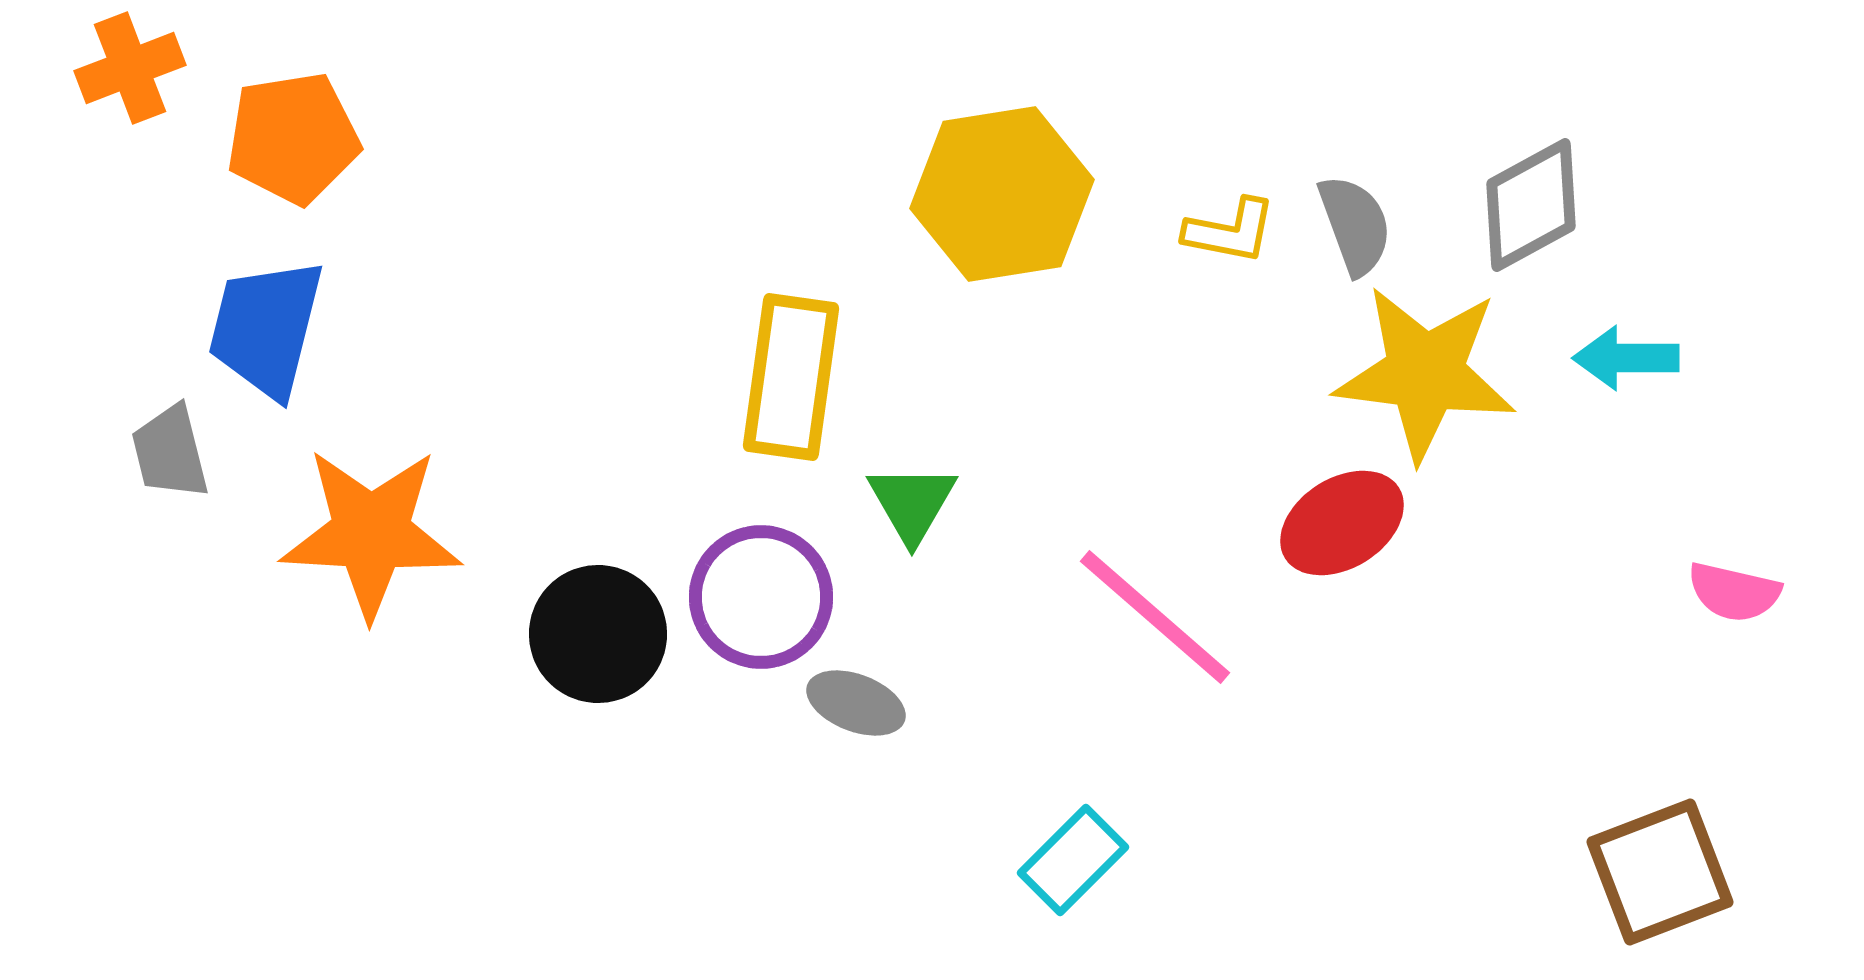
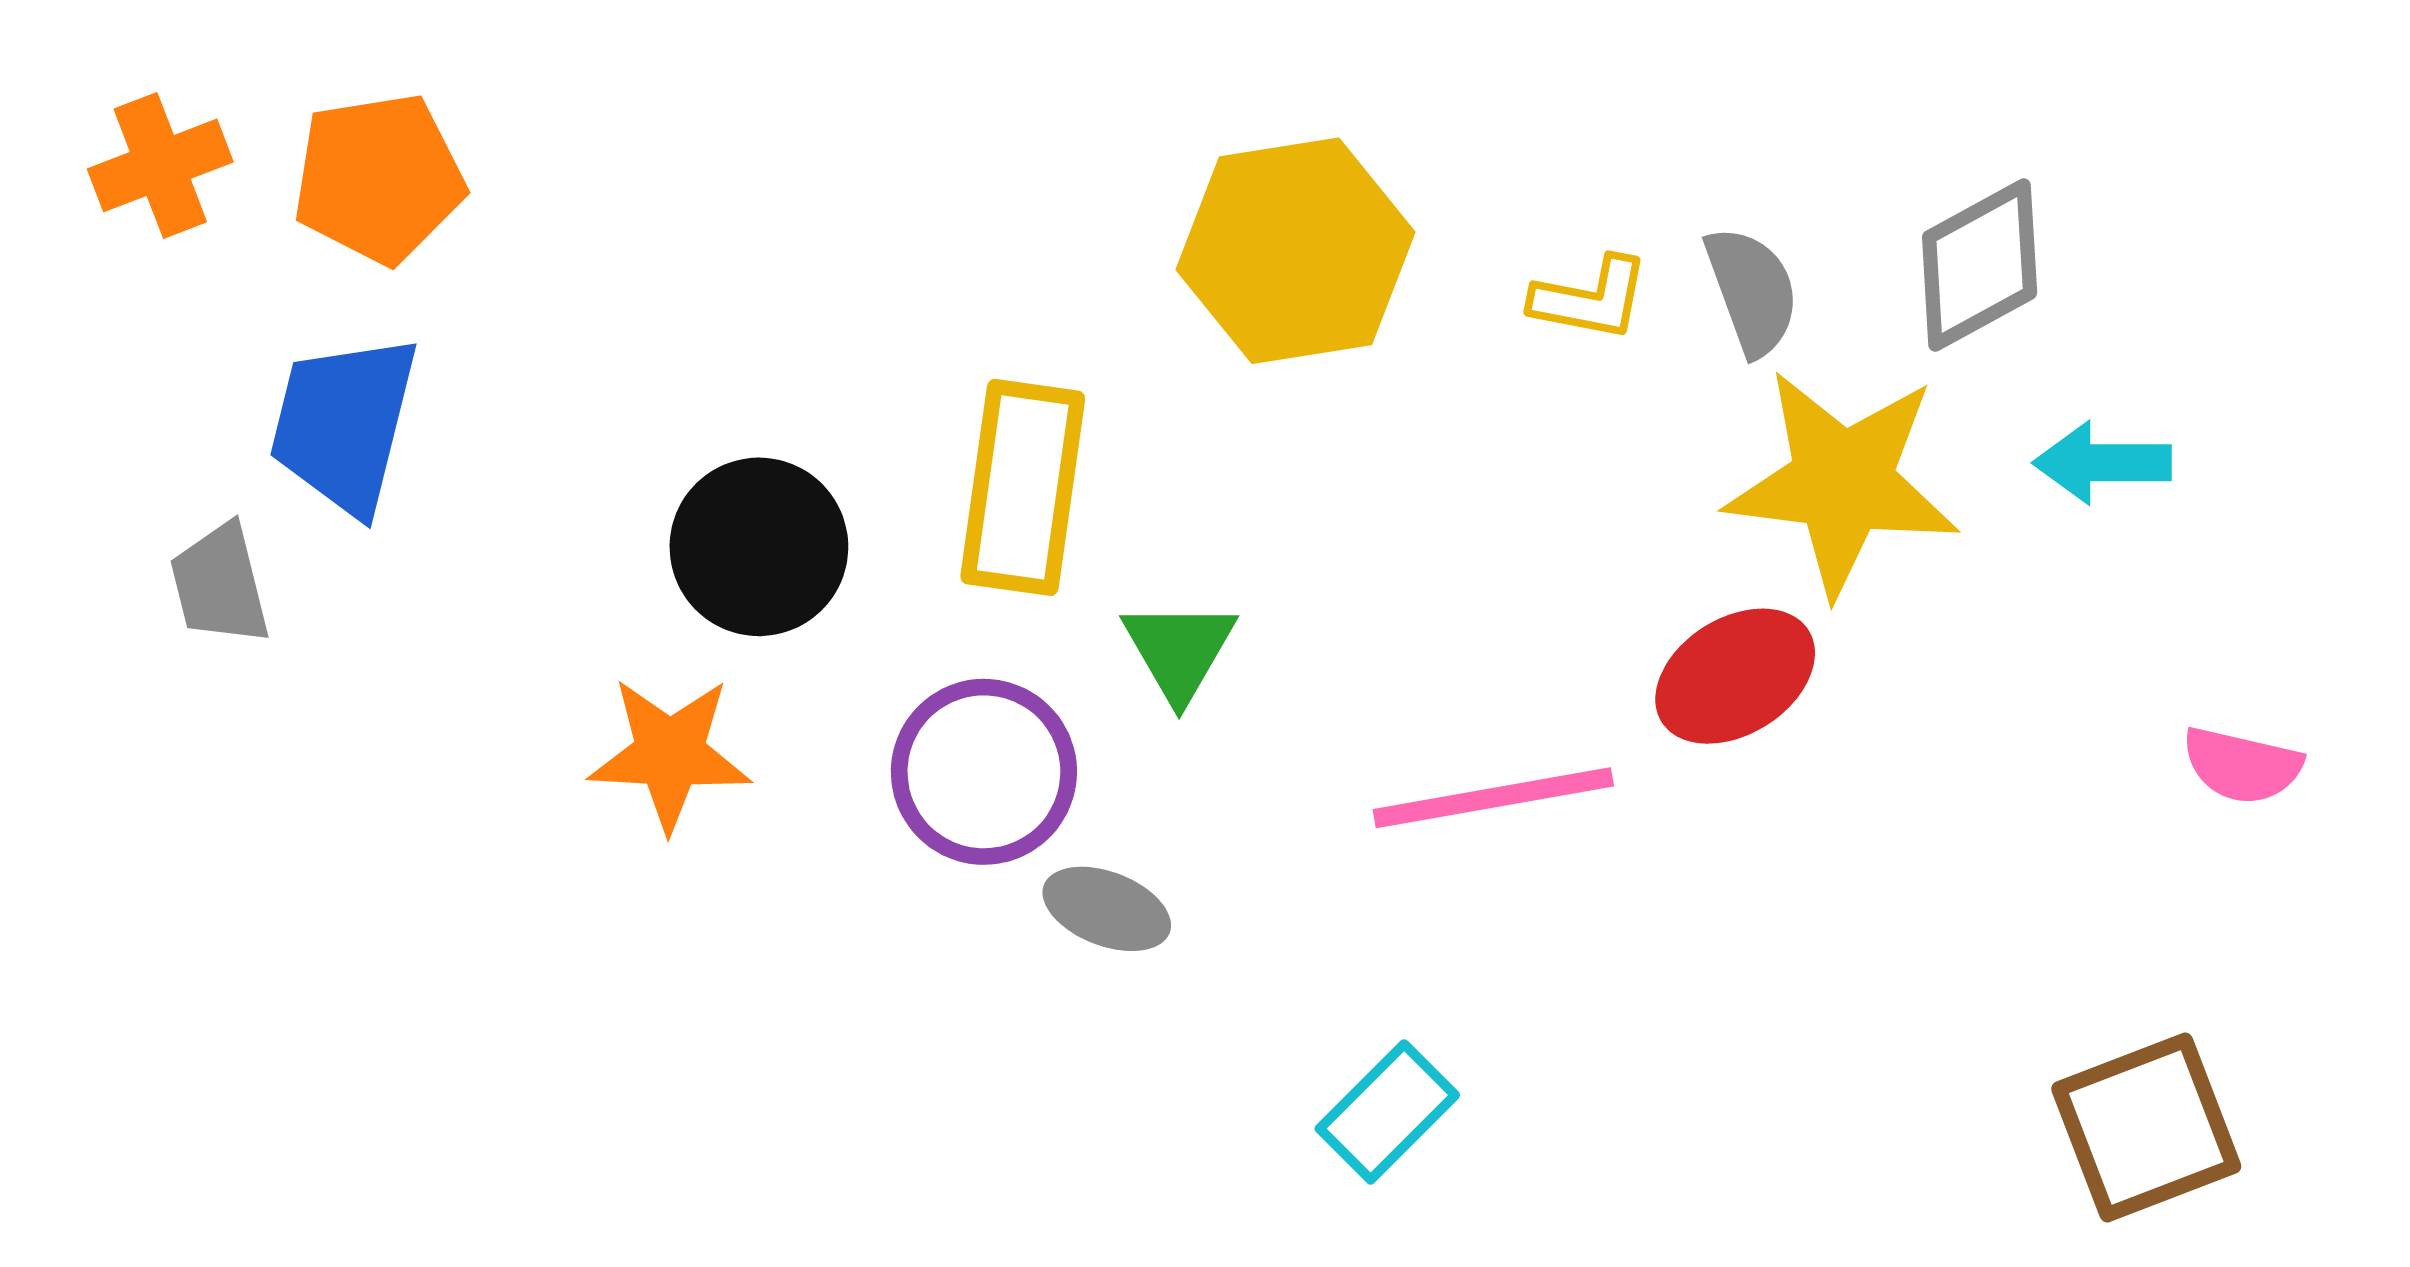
orange cross: (130, 68) -> (160, 165), moved
orange star: (371, 533) -> (670, 754), moved, size x0.7
pink line: (1155, 617) -> (1493, 798), turned -51
black circle: (598, 634) -> (759, 547), moved

